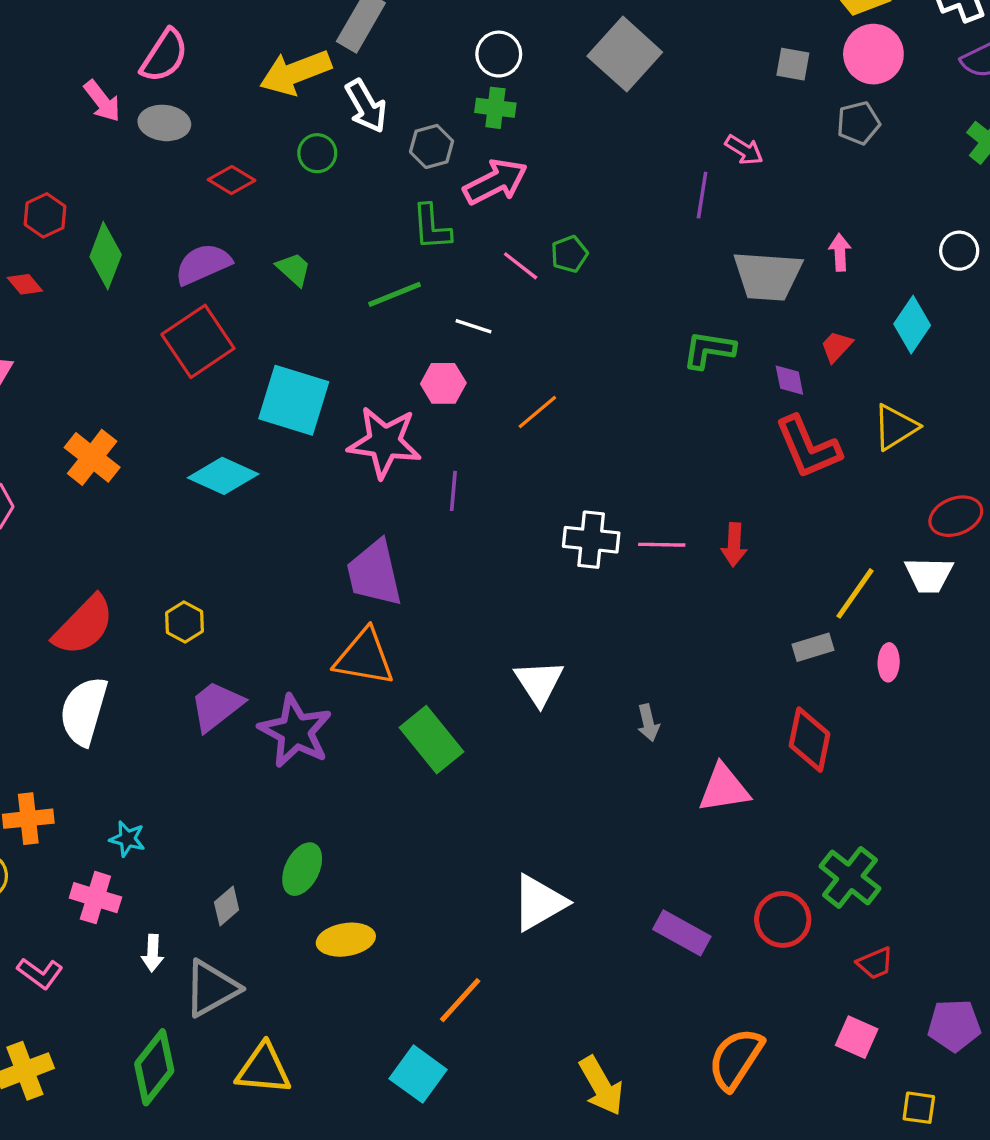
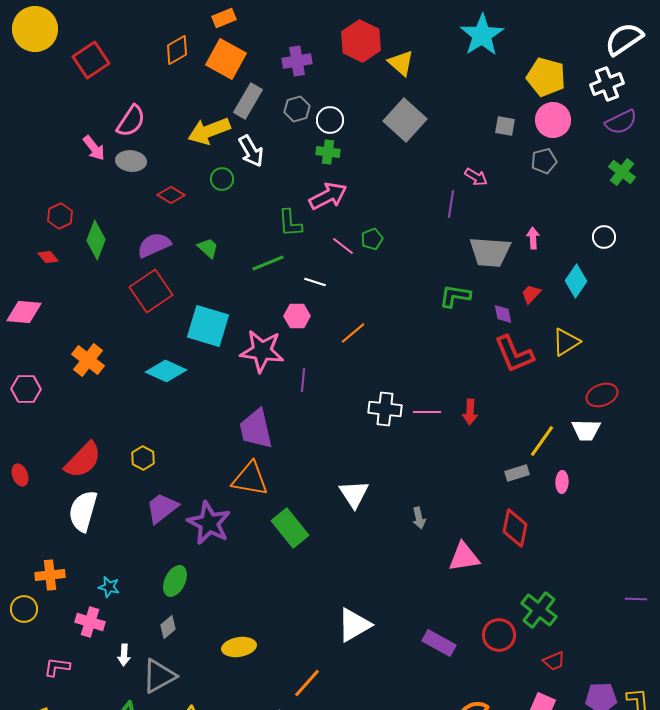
gray hexagon: (432, 146) -> (297, 109), moved
green ellipse: (302, 869) -> (175, 581), moved
pink L-shape: (40, 973) -> (57, 667), turned 152

